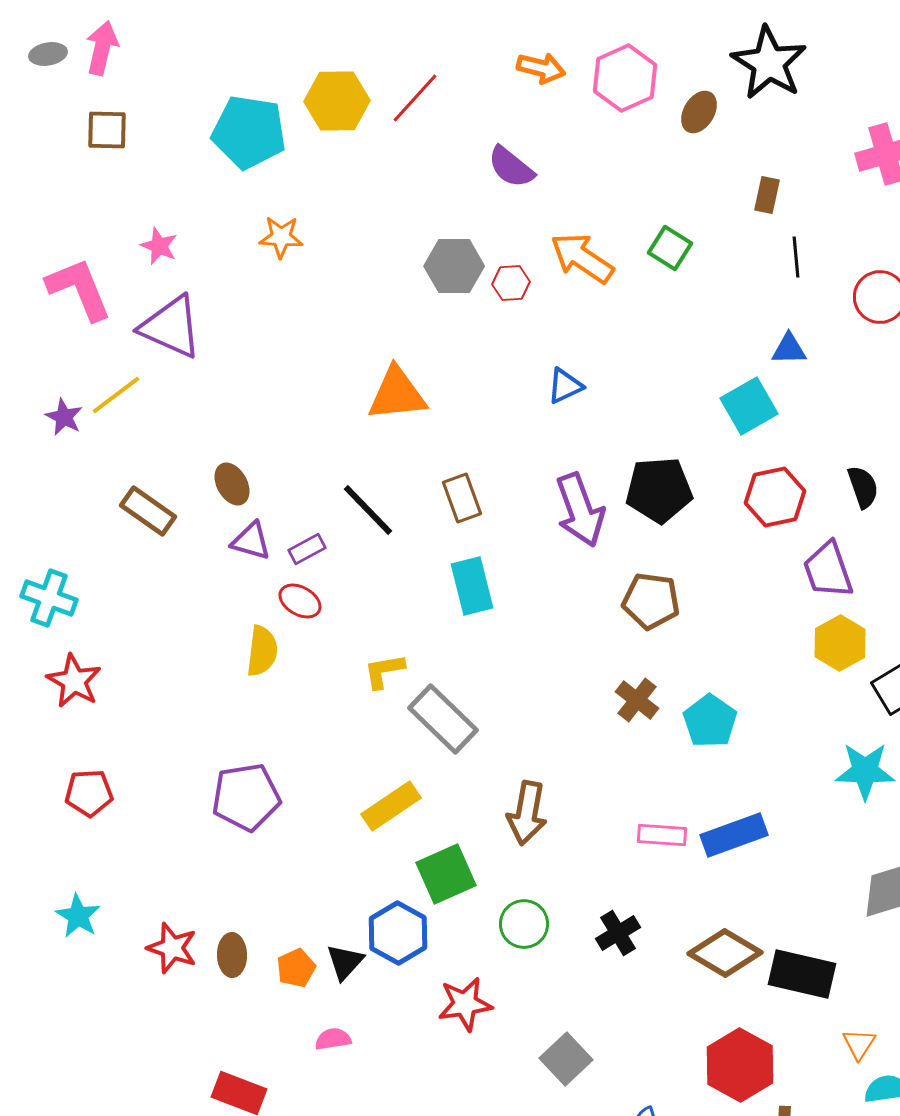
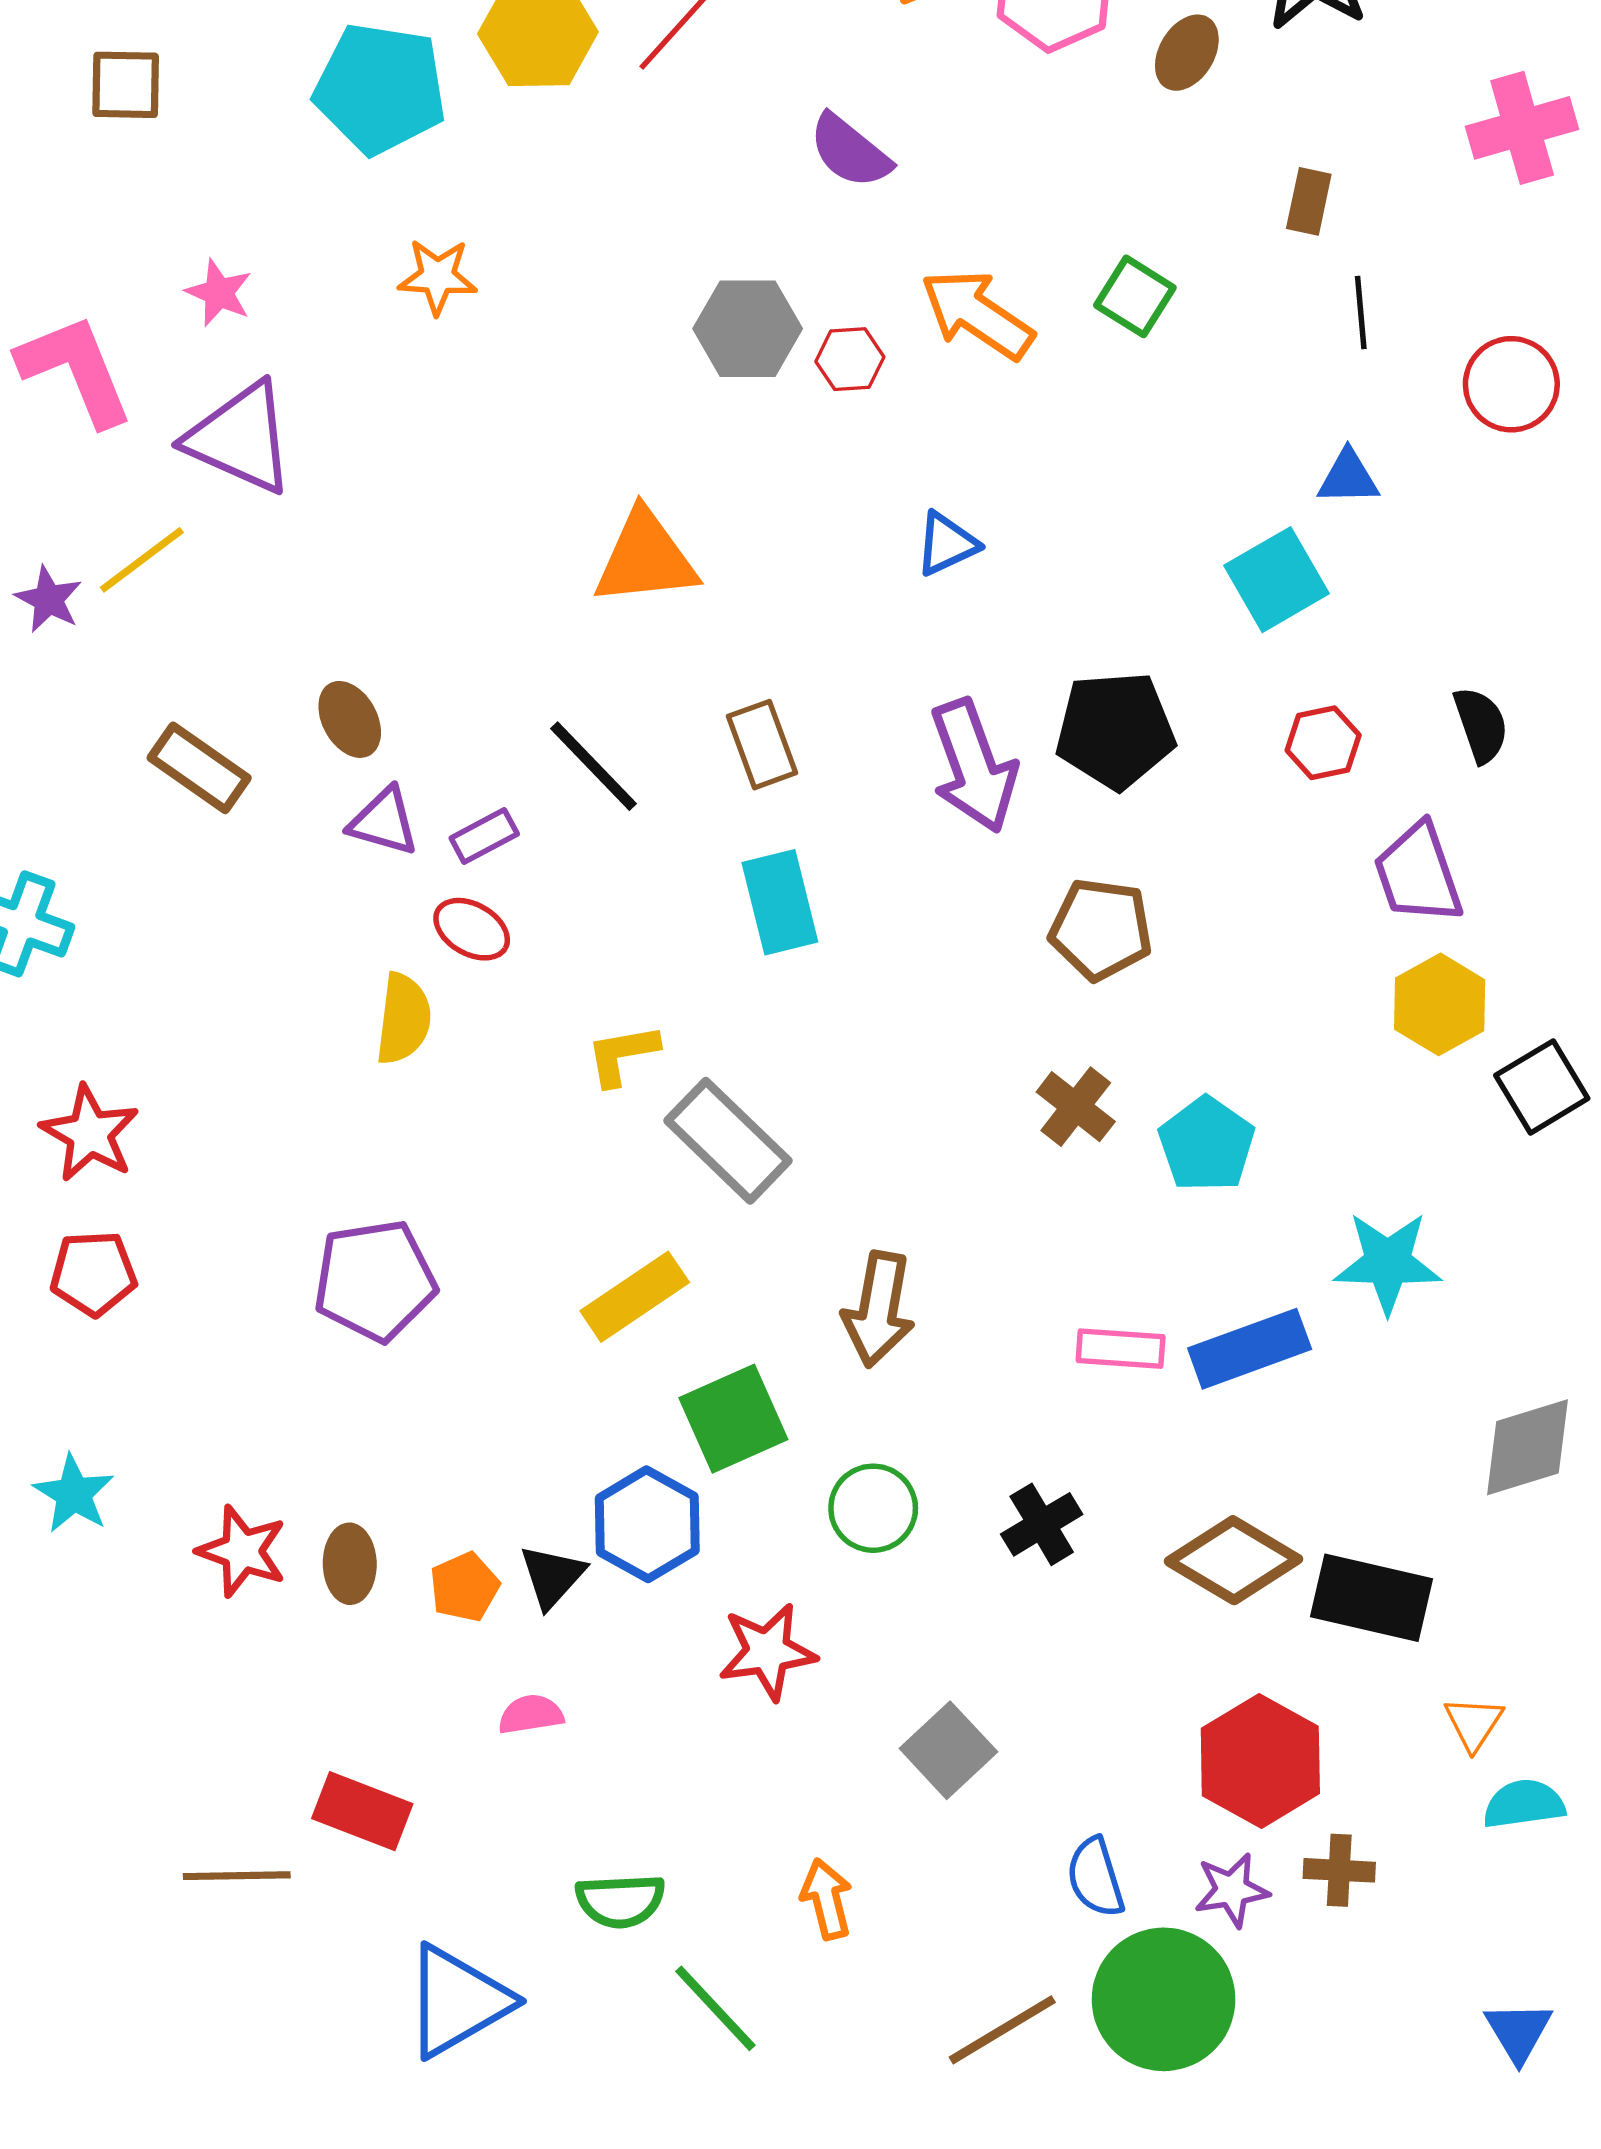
red hexagon: (775, 497) -> (1323, 743), size x0.7
red star: (74, 681) -> (90, 1134), moved
cyan star: (865, 771) -> (1388, 1263), moved

